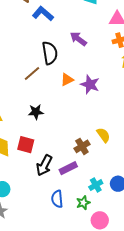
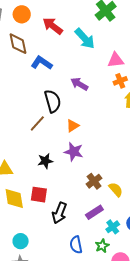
purple star: (90, 84) -> (74, 152), moved
yellow semicircle: (103, 135) -> (116, 190), moved
brown cross: (82, 146) -> (94, 181), moved
purple rectangle: (68, 168) -> (94, 212), moved

